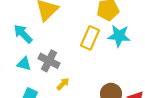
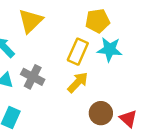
yellow arrow: (63, 84) -> (78, 82), moved, size x1.5

